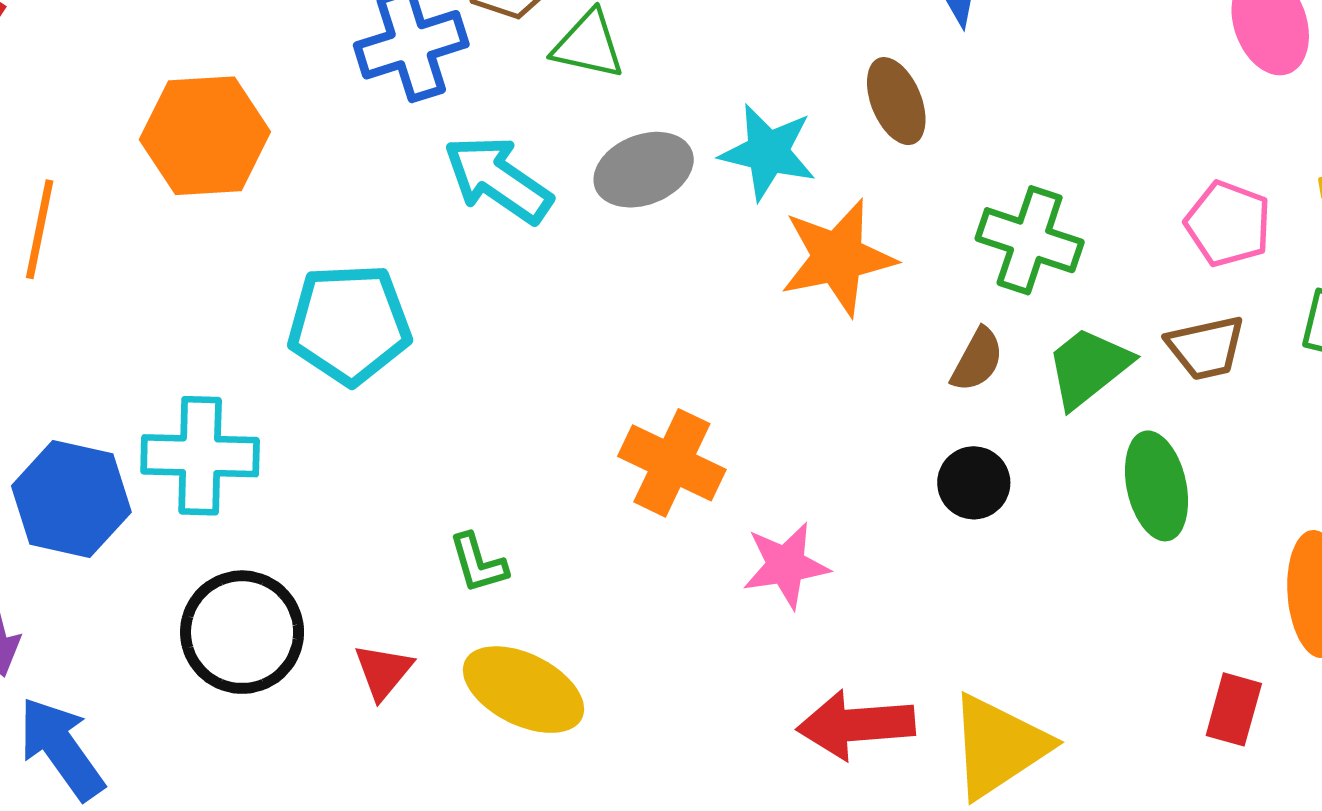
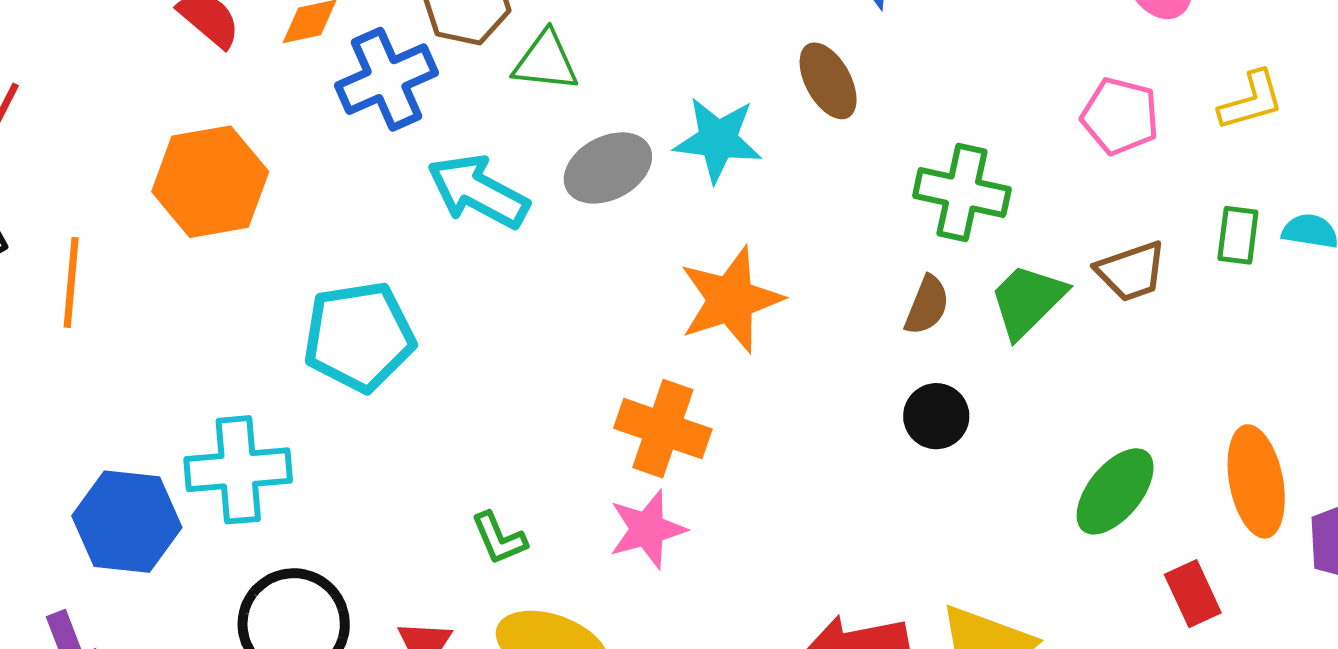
pink pentagon: (1228, 224) -> (1120, 116), moved
orange star: (838, 257) -> (731, 300), moved
green ellipse: (1157, 486) -> (1115, 491), moved, turned 58
pink star: (786, 565) -> (647, 529), moved
red rectangle: (1234, 709) -> (1193, 594), turned -34

